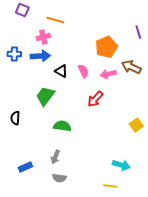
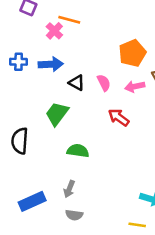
pink cross: (43, 37) -> (54, 31), moved, turned -32
red arrow: (95, 99) -> (119, 117), turned 84
black semicircle: (15, 118) -> (20, 141), size x1.5
blue rectangle: (25, 167) -> (32, 201), size x1.5

